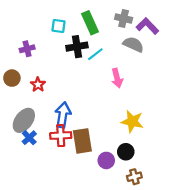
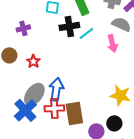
pink arrow: (117, 78) -> (112, 43), moved
gray ellipse: (24, 120) -> (34, 94), moved
blue cross: (29, 138) -> (25, 110), size x1.6

